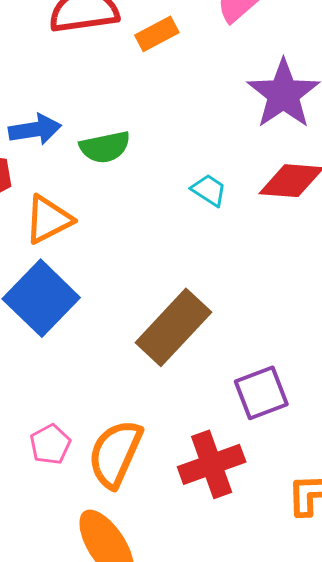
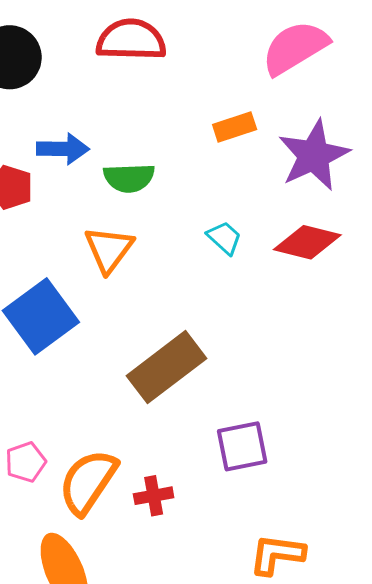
orange rectangle: (157, 34) -> (235, 127), moved
orange triangle: (48, 219) -> (109, 249), moved, turned -36
red cross: (212, 464) -> (154, 496), moved, size x0.6

